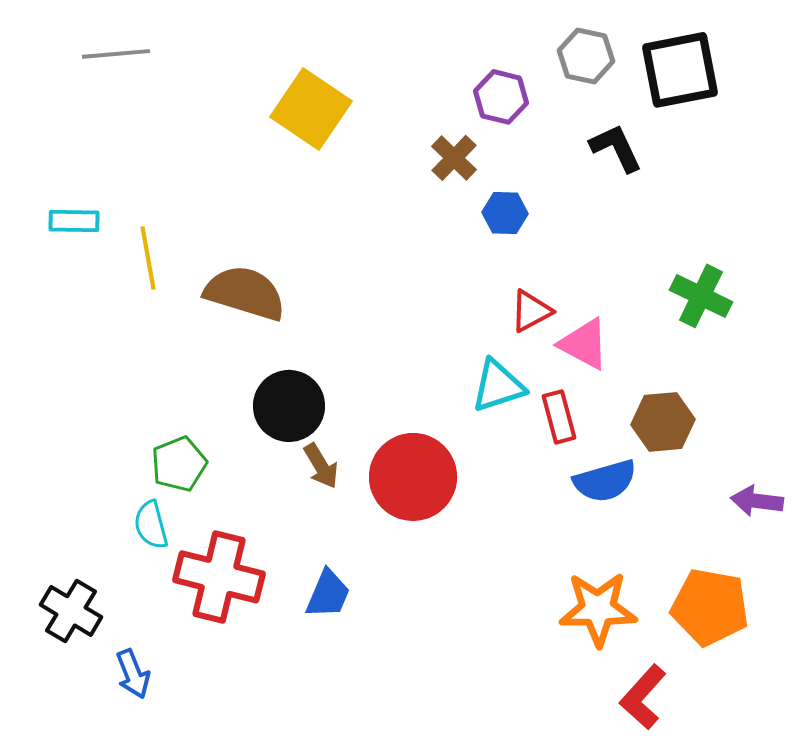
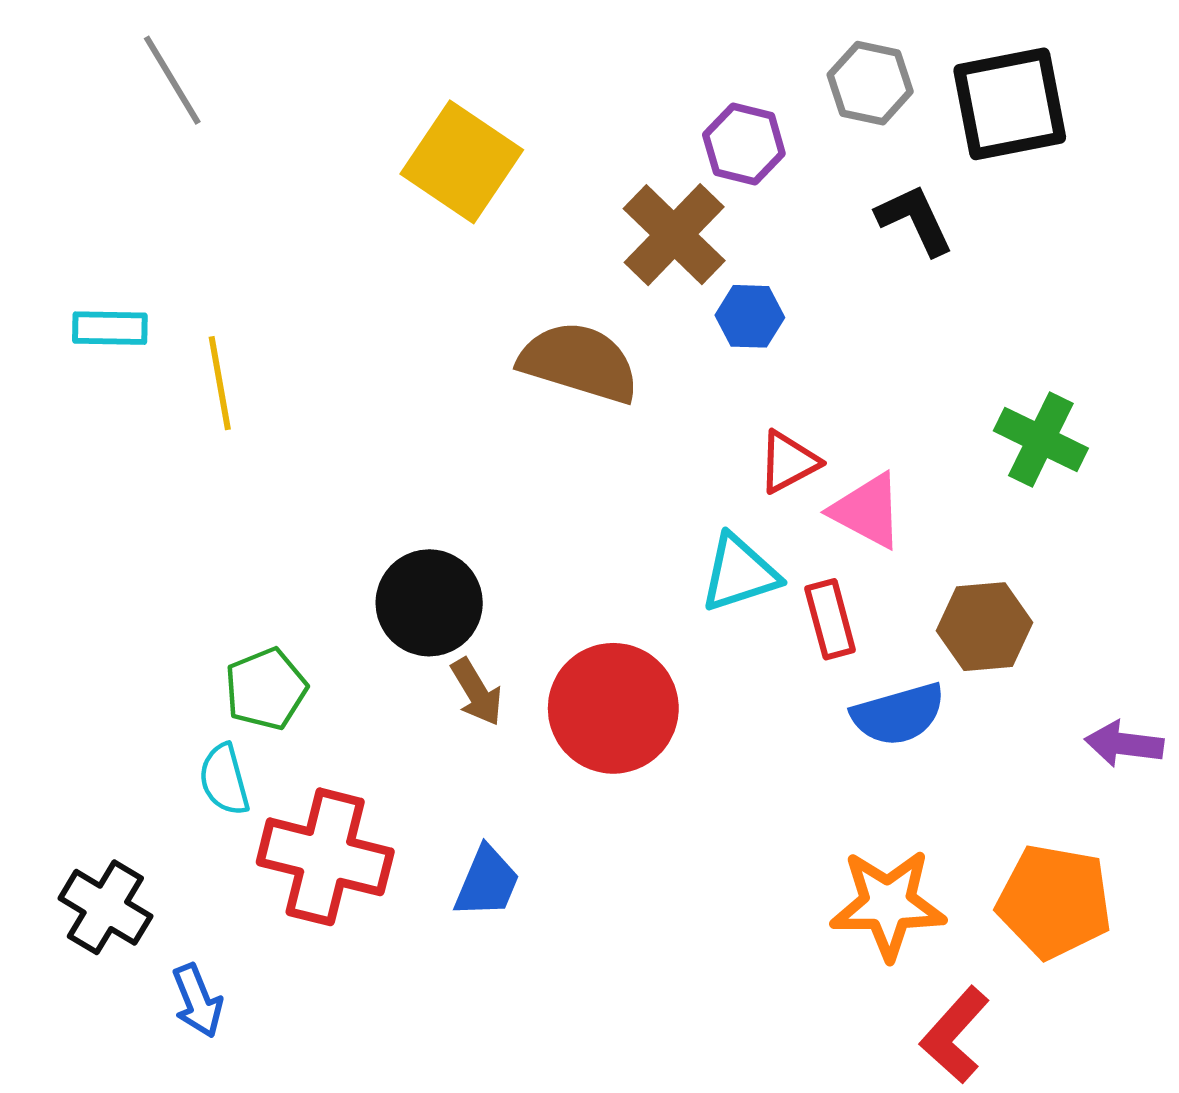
gray line: (116, 54) -> (172, 80), turned 64
brown cross: (454, 158) -> (674, 235), size x1.5
brown semicircle: (245, 293) -> (579, 362), moved

